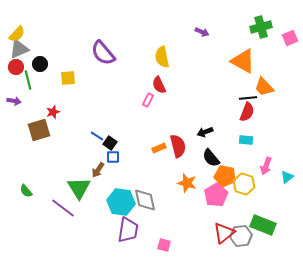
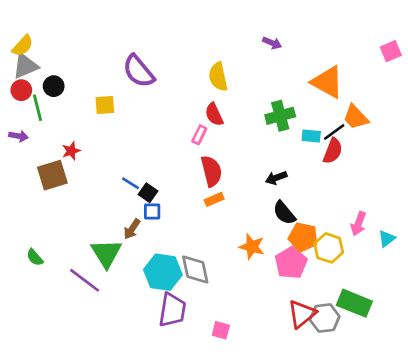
green cross: (261, 27) -> (280, 116), moved
yellow square: (68, 78) -> (105, 105), moved
black line: (248, 98) -> (334, 132), turned -30
cyan rectangle: (246, 140) -> (311, 136), moved
red semicircle: (178, 146) -> (211, 171), moved

